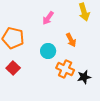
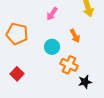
red square: (13, 68) -> (17, 74), moved
black star: (84, 77) -> (85, 82), moved

